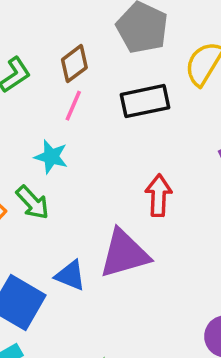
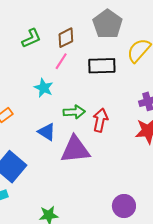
green arrow: (33, 202) -> (74, 112), moved, turned -60
blue triangle: (70, 276) -> (47, 132), moved

